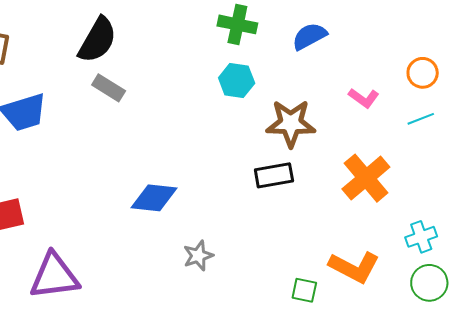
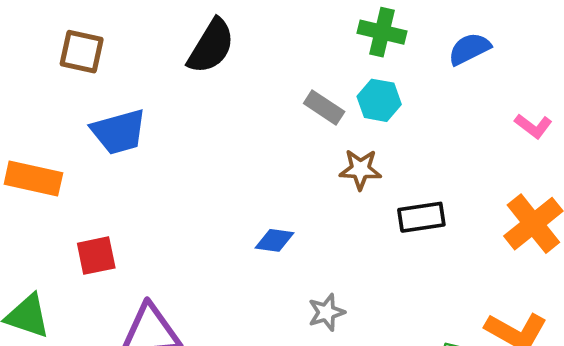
gray rectangle: (109, 88) -> (324, 108), moved
brown star: (291, 123) -> (360, 169), moved, size x0.7
blue diamond: (154, 198) -> (275, 240), size x0.7

